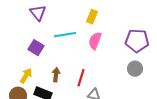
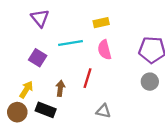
yellow rectangle: (92, 17) -> (101, 23), turned 56
pink semicircle: (95, 41) -> (104, 50), turned -36
red line: (81, 78) -> (88, 78), moved

